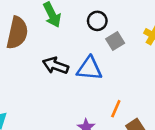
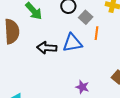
orange line: (116, 109) -> (96, 33), moved

